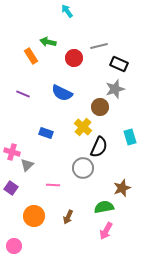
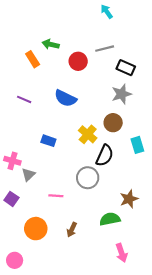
cyan arrow: (67, 11) -> (107, 12), moved
brown circle: (100, 107) -> (113, 123), moved
pink arrow: (106, 231) -> (122, 253), moved, turned -48

